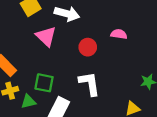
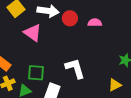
red circle: (88, 47) -> (70, 18), moved

